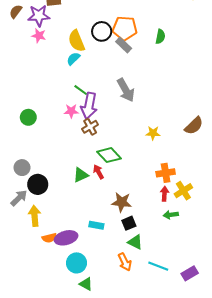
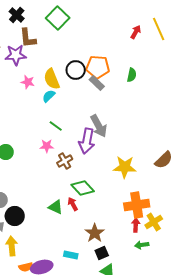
pink star: (39, 36) -> (28, 82), moved
purple arrow: (89, 106) -> (87, 141), moved
yellow star: (153, 133) -> (125, 167), size x1.6
orange cross: (166, 173) -> (137, 205), size x1.4
green triangle: (81, 175) -> (56, 207), turned 49
brown star: (122, 202) -> (95, 233), turned 30

